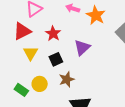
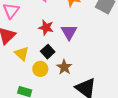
red star: (53, 33) -> (46, 28), moved
yellow circle: (40, 84) -> (40, 69), moved

